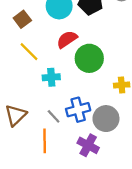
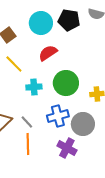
green circle: (89, 58) -> (66, 83), moved
gray line: (54, 116) -> (27, 122), moved

